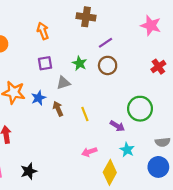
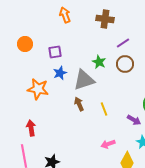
orange arrow: (43, 31) -> (65, 15), moved
purple square: (45, 63) -> (55, 52), moved
gray triangle: (63, 83) -> (84, 80), size x1.6
blue star: (38, 98) -> (60, 73), moved

